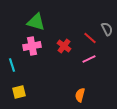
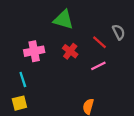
green triangle: (36, 22) -> (63, 20), moved
cyan line: (12, 65) -> (23, 79), moved

